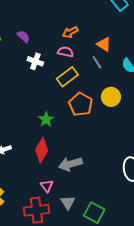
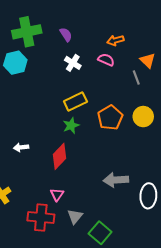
yellow rectangle: (67, 77) -> (75, 101), moved
gray arrow: (70, 164) -> (116, 180), moved

